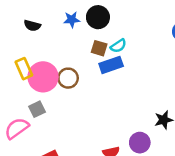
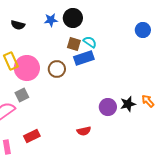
cyan semicircle: (118, 46) -> (90, 42), turned -112
brown circle: (68, 78) -> (57, 69), moved
purple circle: (140, 143) -> (108, 107), moved

